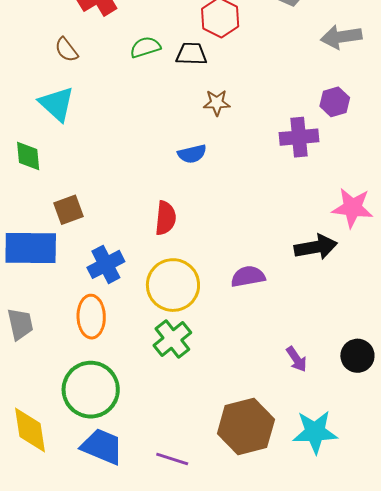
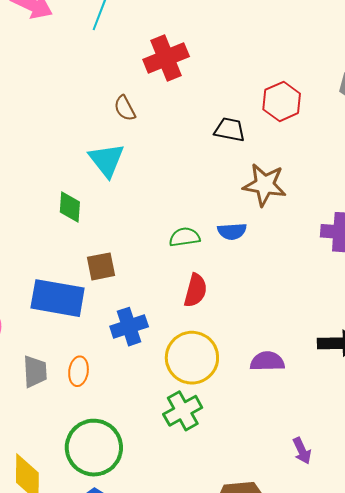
green semicircle: (145, 47) -> (185, 237), moved
black trapezoid: (191, 54) -> (230, 130), moved
brown star: (217, 103) -> (265, 185), size x1.6
orange ellipse: (91, 317) -> (79, 371), moved, size x0.7

